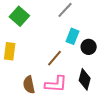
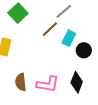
brown line: (54, 58) -> (50, 29), moved

